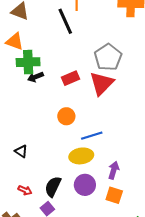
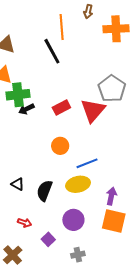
gray pentagon: (108, 57) -> (112, 89), moved
purple circle: (85, 185) -> (73, 220), moved
black semicircle: (53, 187) -> (44, 191), moved
orange square: (114, 195) -> (114, 221), size x1.4

